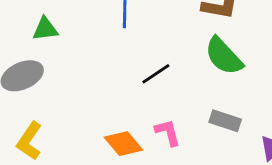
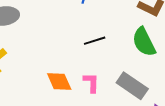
gray rectangle: (225, 121) -> (132, 86), size x1.4

